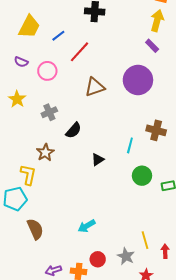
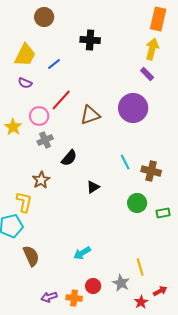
red line: (80, 52) -> (61, 100), moved
purple semicircle: (21, 62) -> (25, 83), moved
pink circle: (47, 71) -> (39, 116), moved
brown cross: (156, 130) -> (151, 171), moved
cyan line: (130, 145) -> (125, 162), moved, turned -42
red arrow: (165, 251) -> (160, 291), moved, turned 64

